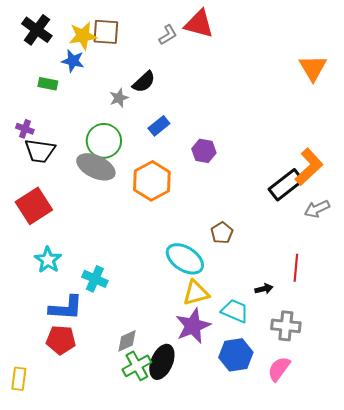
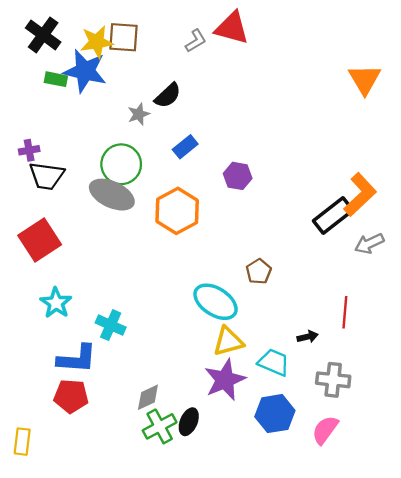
blue star: (73, 61) -> (85, 71), size x1.6
green rectangle: (48, 84) -> (56, 79), moved
purple cross: (25, 129) -> (29, 150), turned -30
black ellipse: (162, 362) -> (189, 422), size x0.7

